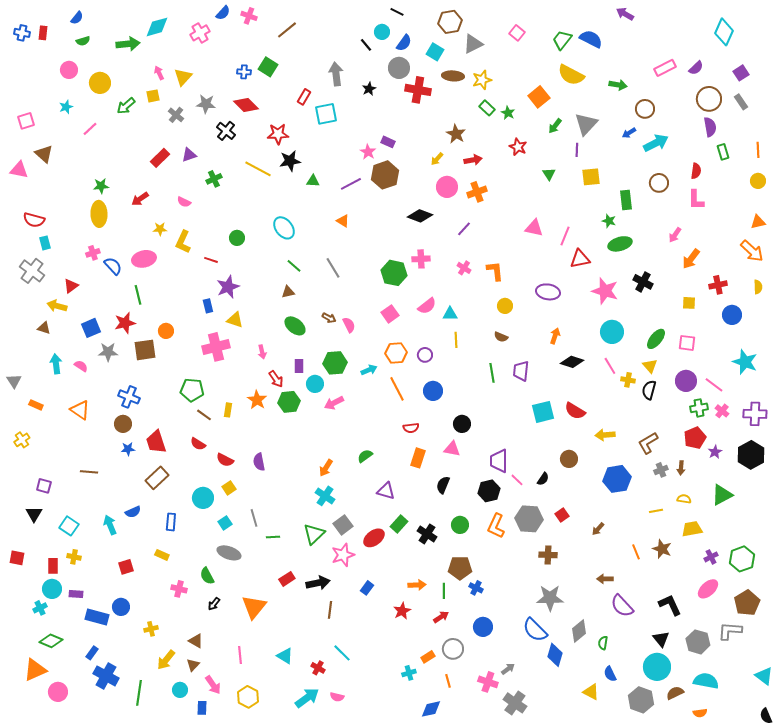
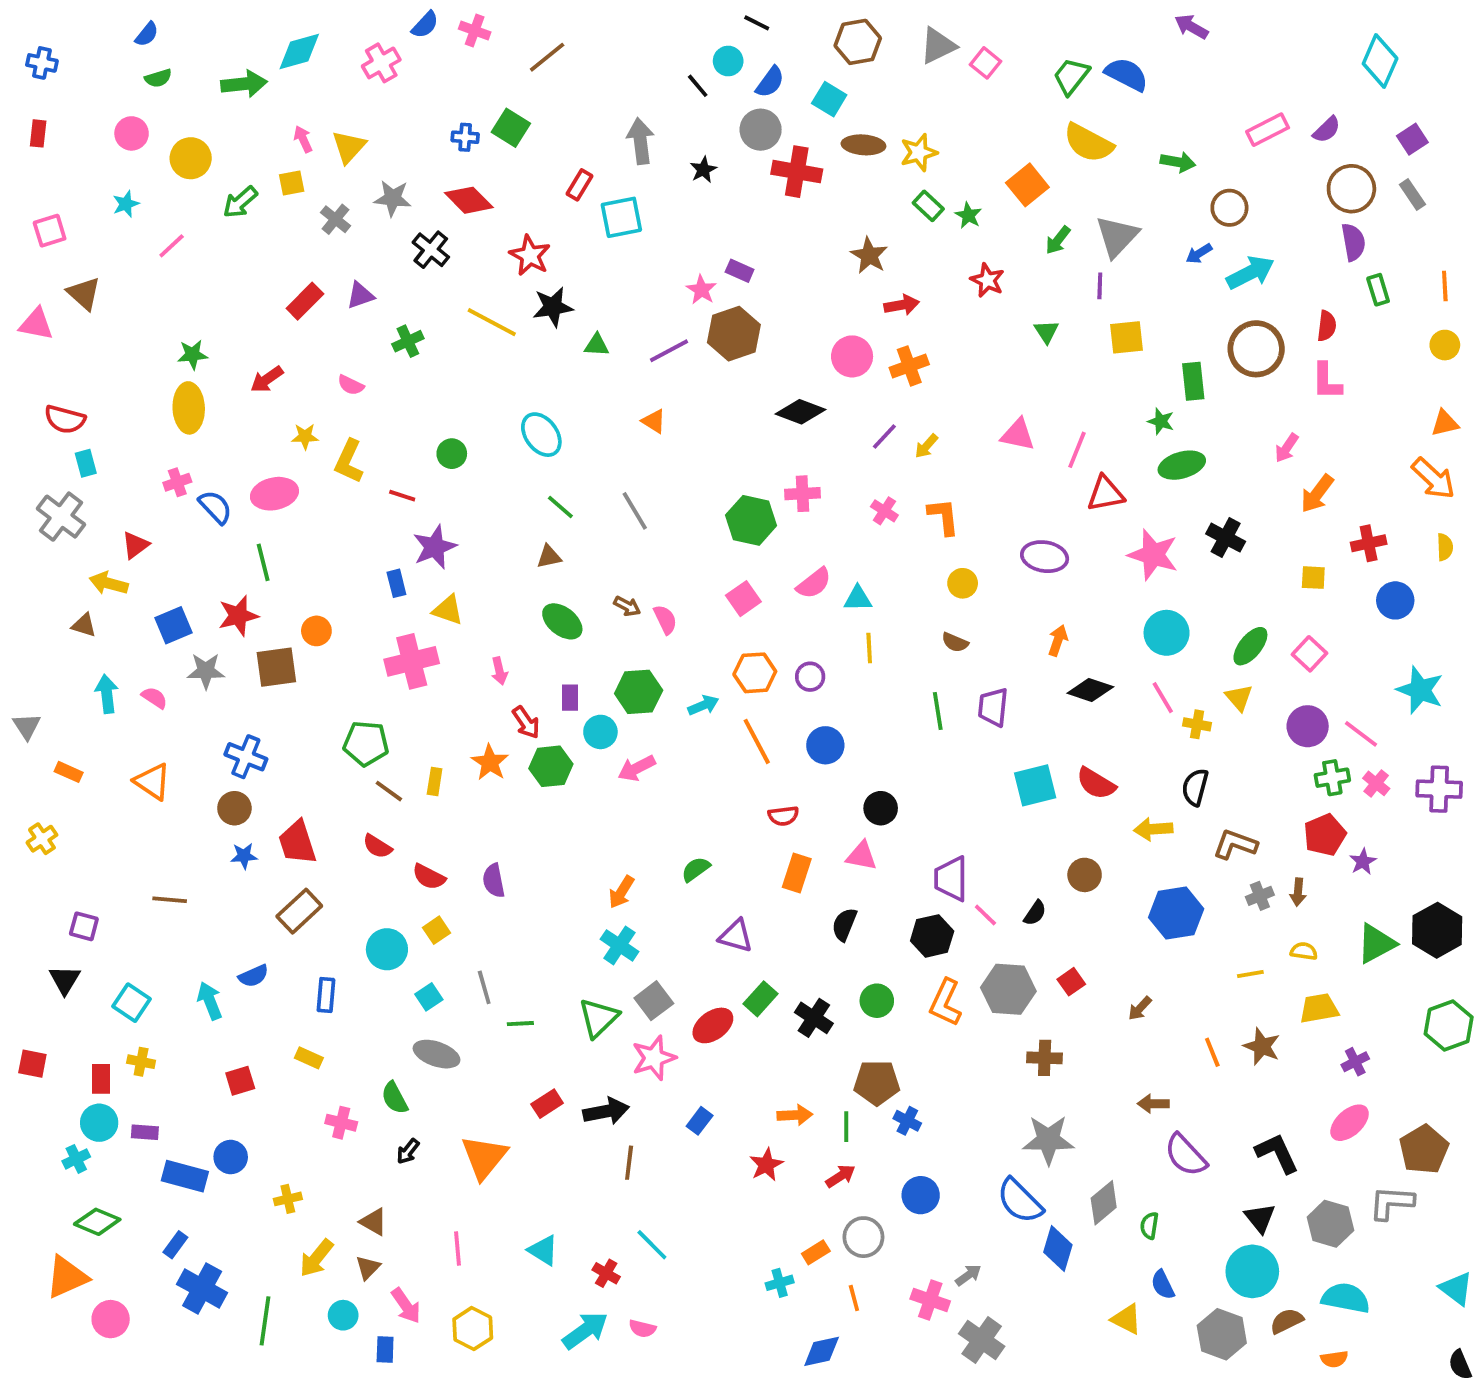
red rectangle: (43, 33) -> (38, 133), moved
gray triangle: (473, 44) -> (938, 46), moved
red star: (278, 134) -> (530, 255), turned 30
yellow arrow: (437, 159) -> (926, 446), moved
brown circle: (659, 183) -> (1256, 349), size x1.5
pink square: (687, 343) -> (1309, 654), turned 36
black semicircle: (649, 390) -> (1195, 787), moved
brown L-shape: (648, 443) -> (1235, 844), turned 50
black hexagon: (751, 455) -> (1437, 930), moved
green hexagon: (742, 559) -> (1449, 1025), moved

